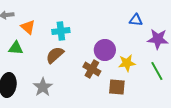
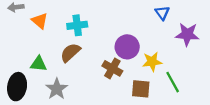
blue triangle: (136, 20) -> (162, 13), turned 48
green triangle: (16, 48) -> (39, 64), moved
green line: (157, 71) -> (173, 82), moved

